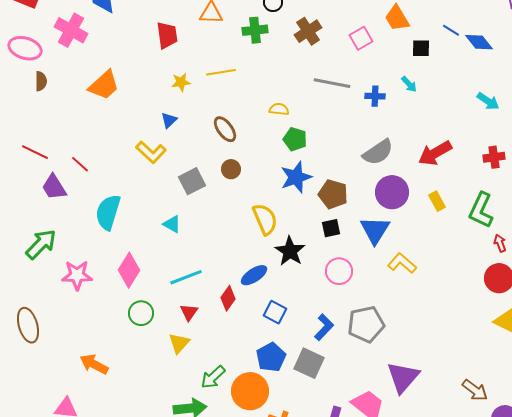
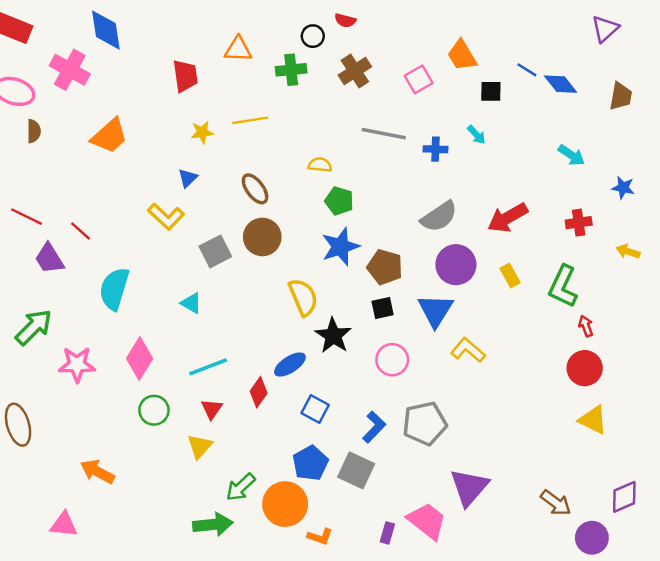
brown circle: (231, 169) -> (262, 237), size x1.6

